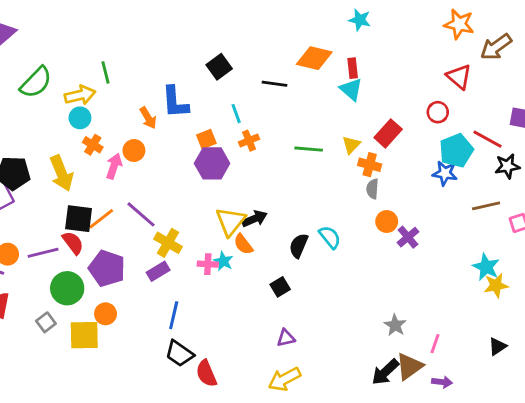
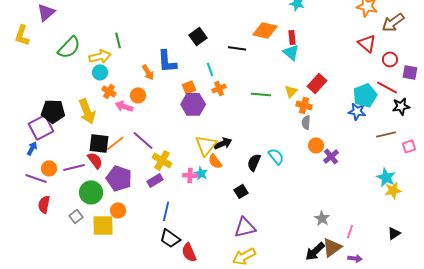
red circle: (438, 112) -> (390, 59), moved
pink arrow: (114, 166) -> (124, 106), turned -90
purple triangle: (286, 338) -> (245, 227), size x1.6

